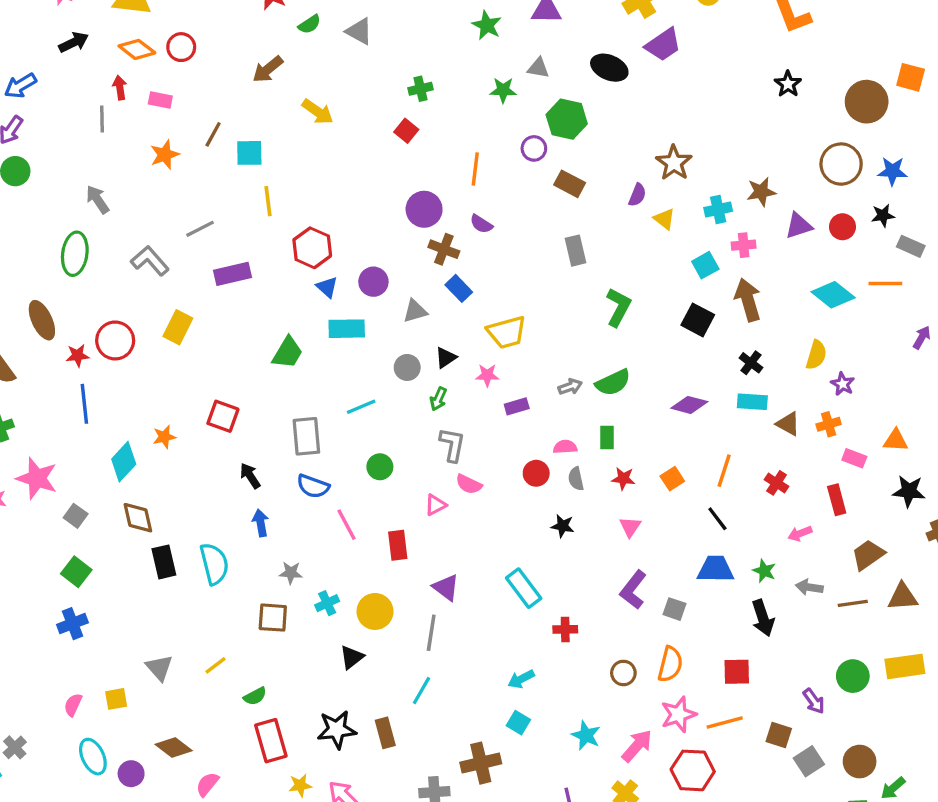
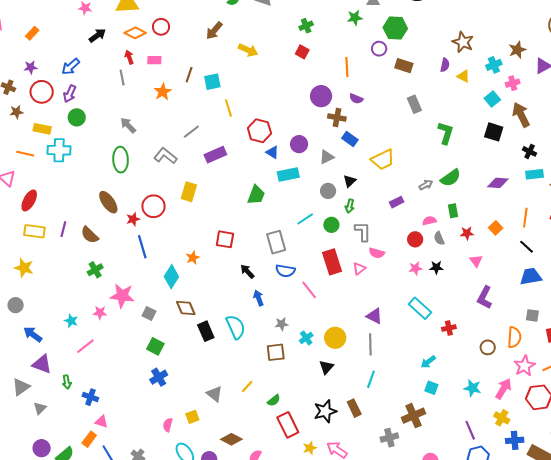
pink star: (487, 375) -> (415, 268), moved
green circle: (380, 467) -> (331, 225), moved
red rectangle: (398, 545) -> (332, 262), moved, size x1.4
gray square: (674, 609) -> (532, 315), moved

